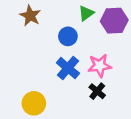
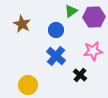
brown star: (30, 16) -> (22, 24), moved
pink star: (100, 66) -> (93, 51), moved

